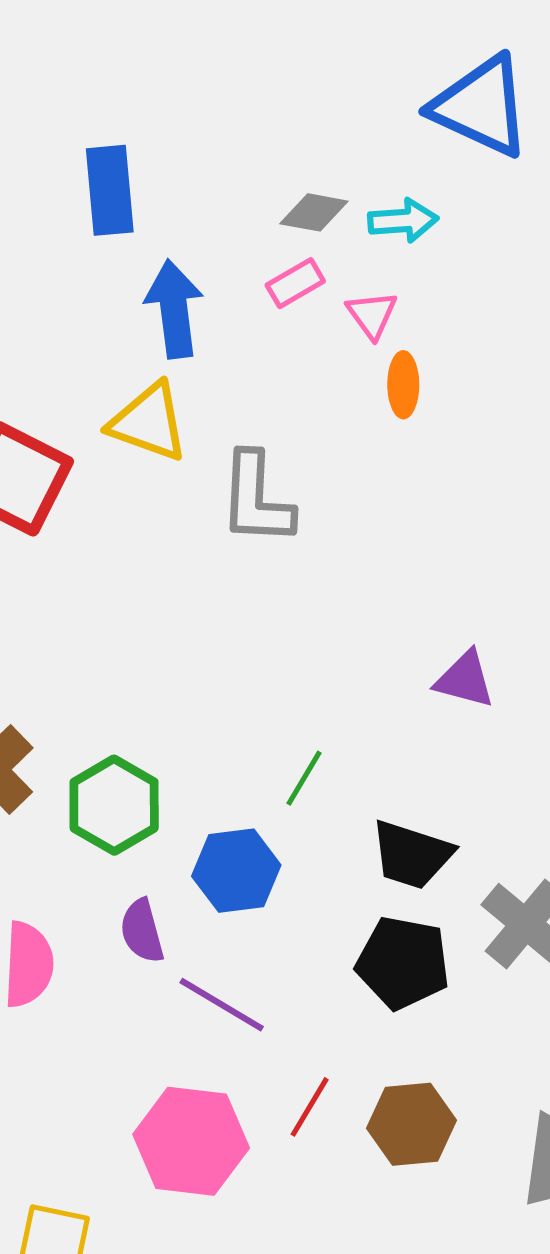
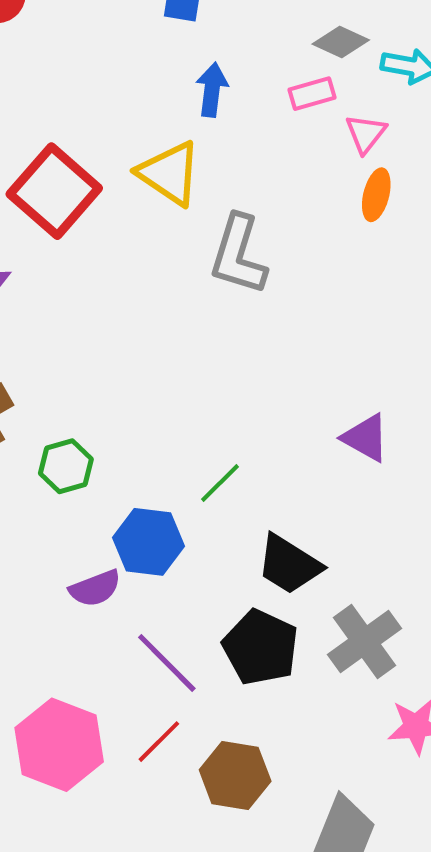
blue arrow: (174, 309) -> (212, 90), size x0.7
green hexagon: (114, 805) -> (66, 466), size x0.7
purple semicircle: (142, 931) -> (95, 588), moved, turned -110
purple line: (222, 1005) -> (167, 663), moved

